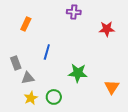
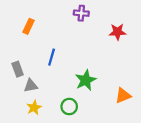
green star: (78, 73) -> (86, 80), turned -30
orange triangle: (112, 87) -> (123, 96), turned 35
green circle: (54, 97) -> (69, 107), moved

